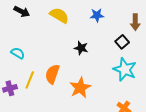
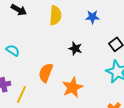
yellow semicircle: (59, 15) -> (55, 15), turned 60
yellow line: (30, 80) -> (22, 94), moved

